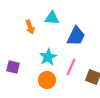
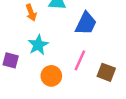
cyan star: (48, 57) -> (38, 45), moved

